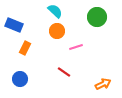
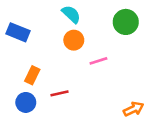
orange rectangle: (25, 48) -> (32, 75), moved
red line: (64, 72) -> (60, 93), moved, turned -48

